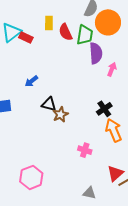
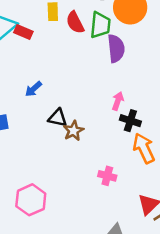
pink arrow: (112, 69) -> (118, 101), moved
black cross: (104, 109) -> (130, 121), turned -35
pink hexagon: (31, 177) -> (31, 200), moved

